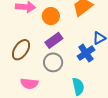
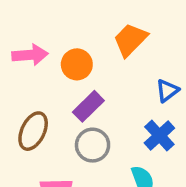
blue cross: (86, 53) -> (159, 136), moved

